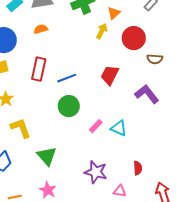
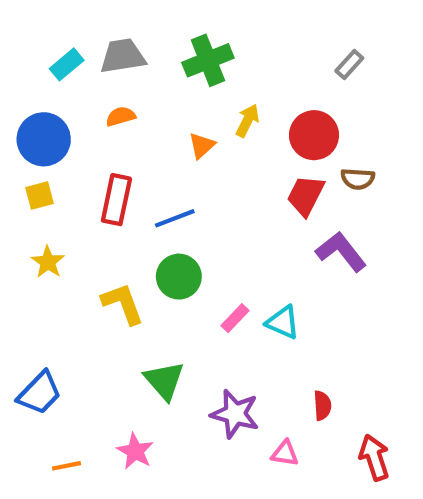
orange triangle: (114, 13) -> (202, 146), moved
red trapezoid: (110, 75) -> (306, 195), moved
yellow L-shape: (21, 128) -> (123, 304), moved
green triangle: (47, 156) -> (164, 381), moved

